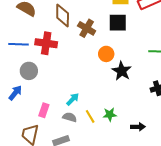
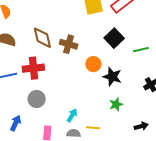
black square: (118, 23) -> (114, 38), moved, turned -30
gray circle: (29, 71) -> (37, 99), moved
green star: (110, 114) -> (116, 104), moved
yellow line: (90, 116) -> (93, 128), turned -40

